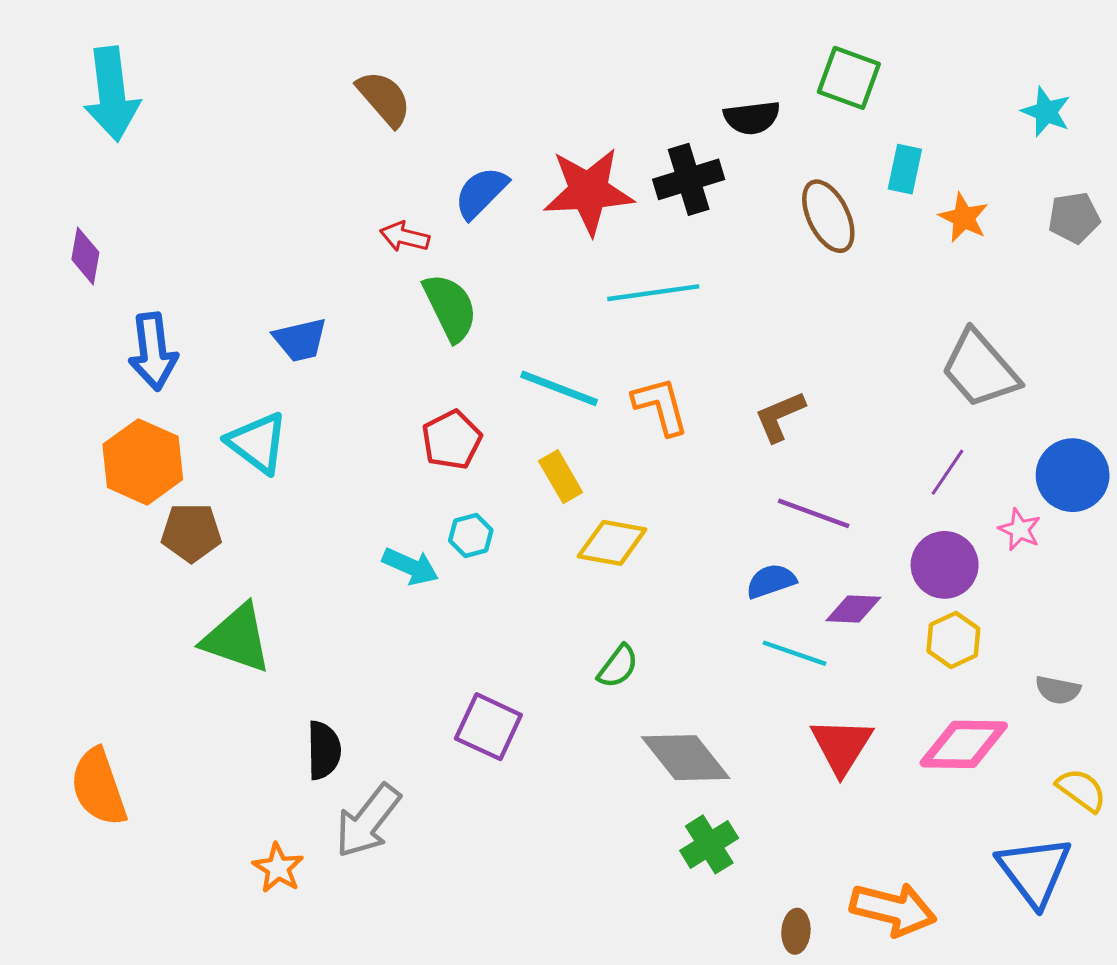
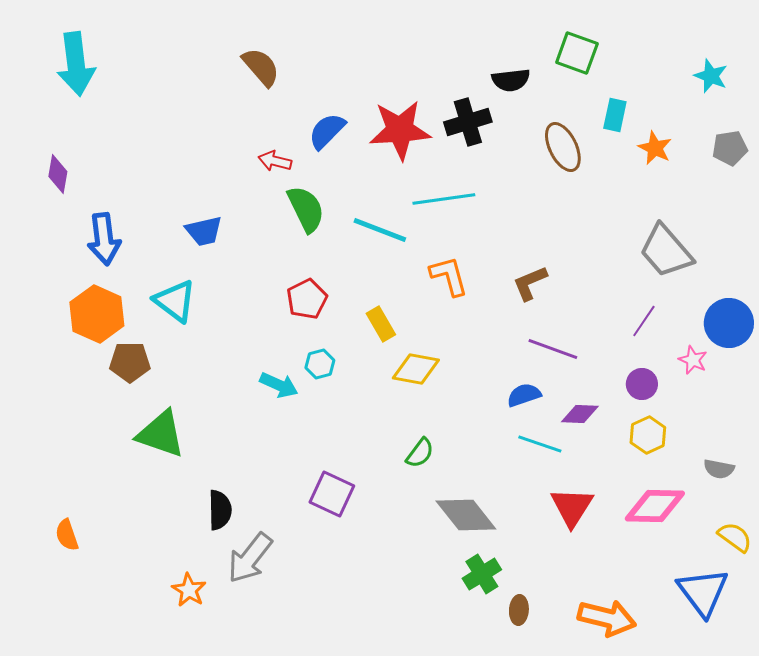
cyan line: (559, 388) -> (380, 230), moved
purple circle: (945, 565) -> (642, 384), size x0.7
orange semicircle: (99, 787) -> (67, 535), size x0.6
brown ellipse: (796, 931) -> (519, 610), moved

